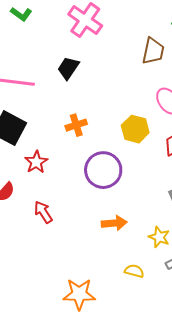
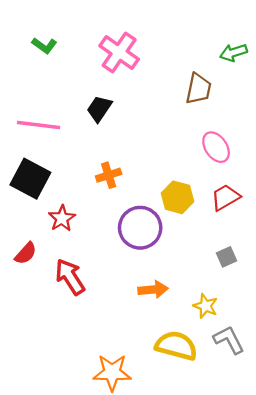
yellow hexagon: (135, 129) -> (177, 197), moved
red arrow: (43, 212) -> (70, 277), size x1.4
yellow semicircle: (134, 271) -> (176, 346), size x1.8

